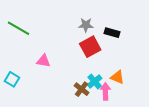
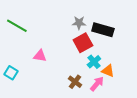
black rectangle: (112, 33) -> (103, 30), size x1.5
cyan cross: (95, 82) -> (94, 62), moved
pink arrow: (105, 91) -> (97, 84), turned 42

